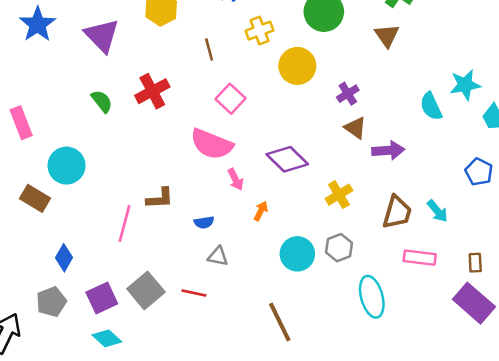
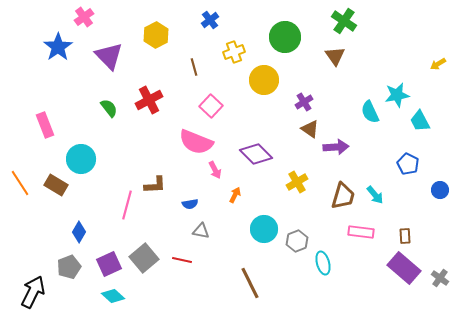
gray hexagon: (339, 248) -> (297, 241), moved
cyan ellipse: (372, 297) -> (323, 263), size x0.7

